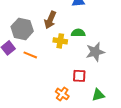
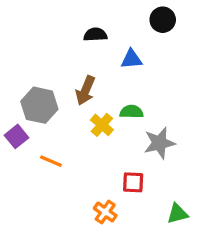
yellow cross: (60, 41) -> (102, 125), turned 32
orange line: (30, 55) -> (51, 161), moved
green triangle: (98, 95) -> (177, 214), moved

